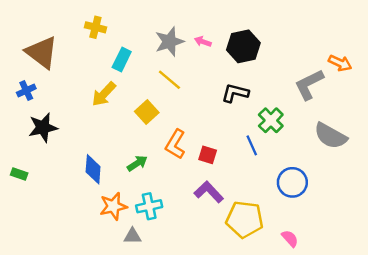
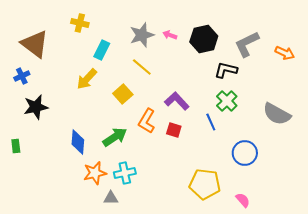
gray L-shape: (309, 85) -> (247, 44), moved
black L-shape: (235, 93) -> (226, 70), moved
green arrow: (137, 163) -> (115, 137), size x1.4
green rectangle: (19, 174) -> (16, 146), turned 64
purple L-shape: (209, 192) -> (177, 101), moved

